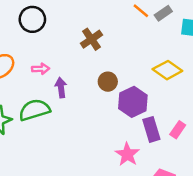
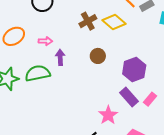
yellow diamond: (167, 70) -> (114, 22), moved
purple hexagon: (133, 102) -> (134, 70), moved
purple rectangle: (151, 129) -> (129, 97), turned -30

